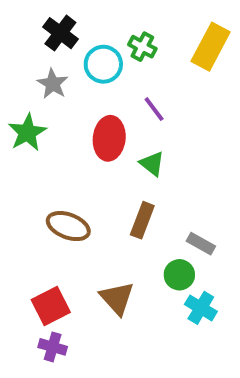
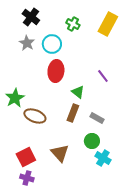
cyan circle: (103, 64) -> (52, 44), moved
purple line: (154, 109) -> (103, 76), moved
green star: (27, 132) -> (15, 98), moved
green triangle: (152, 164) -> (78, 92), moved
gray rectangle: (201, 244) -> (97, 118), moved

